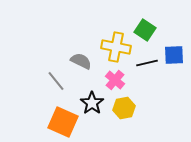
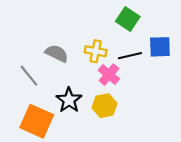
yellow cross: (116, 47) -> (96, 51), moved, size x0.7
pink cross: (115, 80) -> (109, 75), moved

